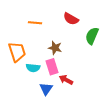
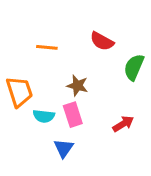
red arrow: (66, 80) -> (123, 124), moved, turned 120

